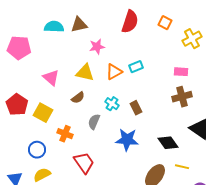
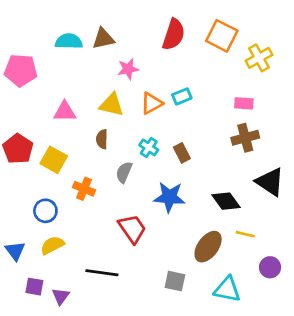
orange square: (165, 23) -> (222, 36), size x1.6
pink triangle: (51, 78) -> (65, 112), turned -42
brown semicircle: (78, 98) -> (102, 139), turned 128
red trapezoid: (84, 163) -> (132, 229), moved

